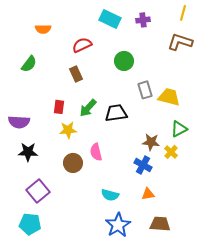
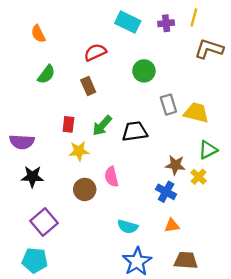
yellow line: (183, 13) -> (194, 17), moved
orange semicircle: (43, 29) -> (38, 34), moved, turned 63
green semicircle: (29, 64) -> (46, 74), moved

